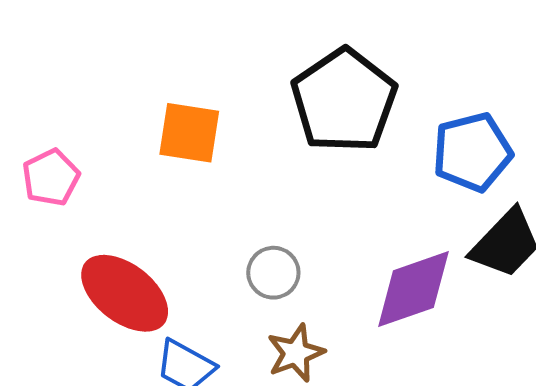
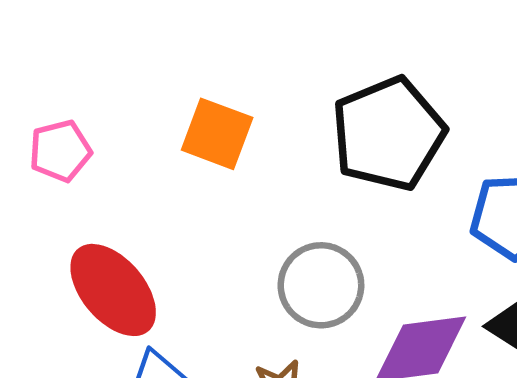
gray circle: (273, 273) -> (321, 285), moved, size x1.5

